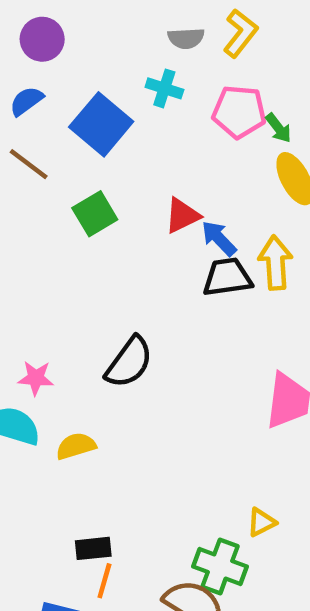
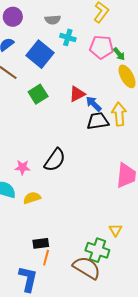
gray semicircle: (186, 38) -> (53, 20), moved
pink star: (36, 378) -> (22, 167), moved
yellow triangle: (261, 522) -> (115, 230), turned -32

